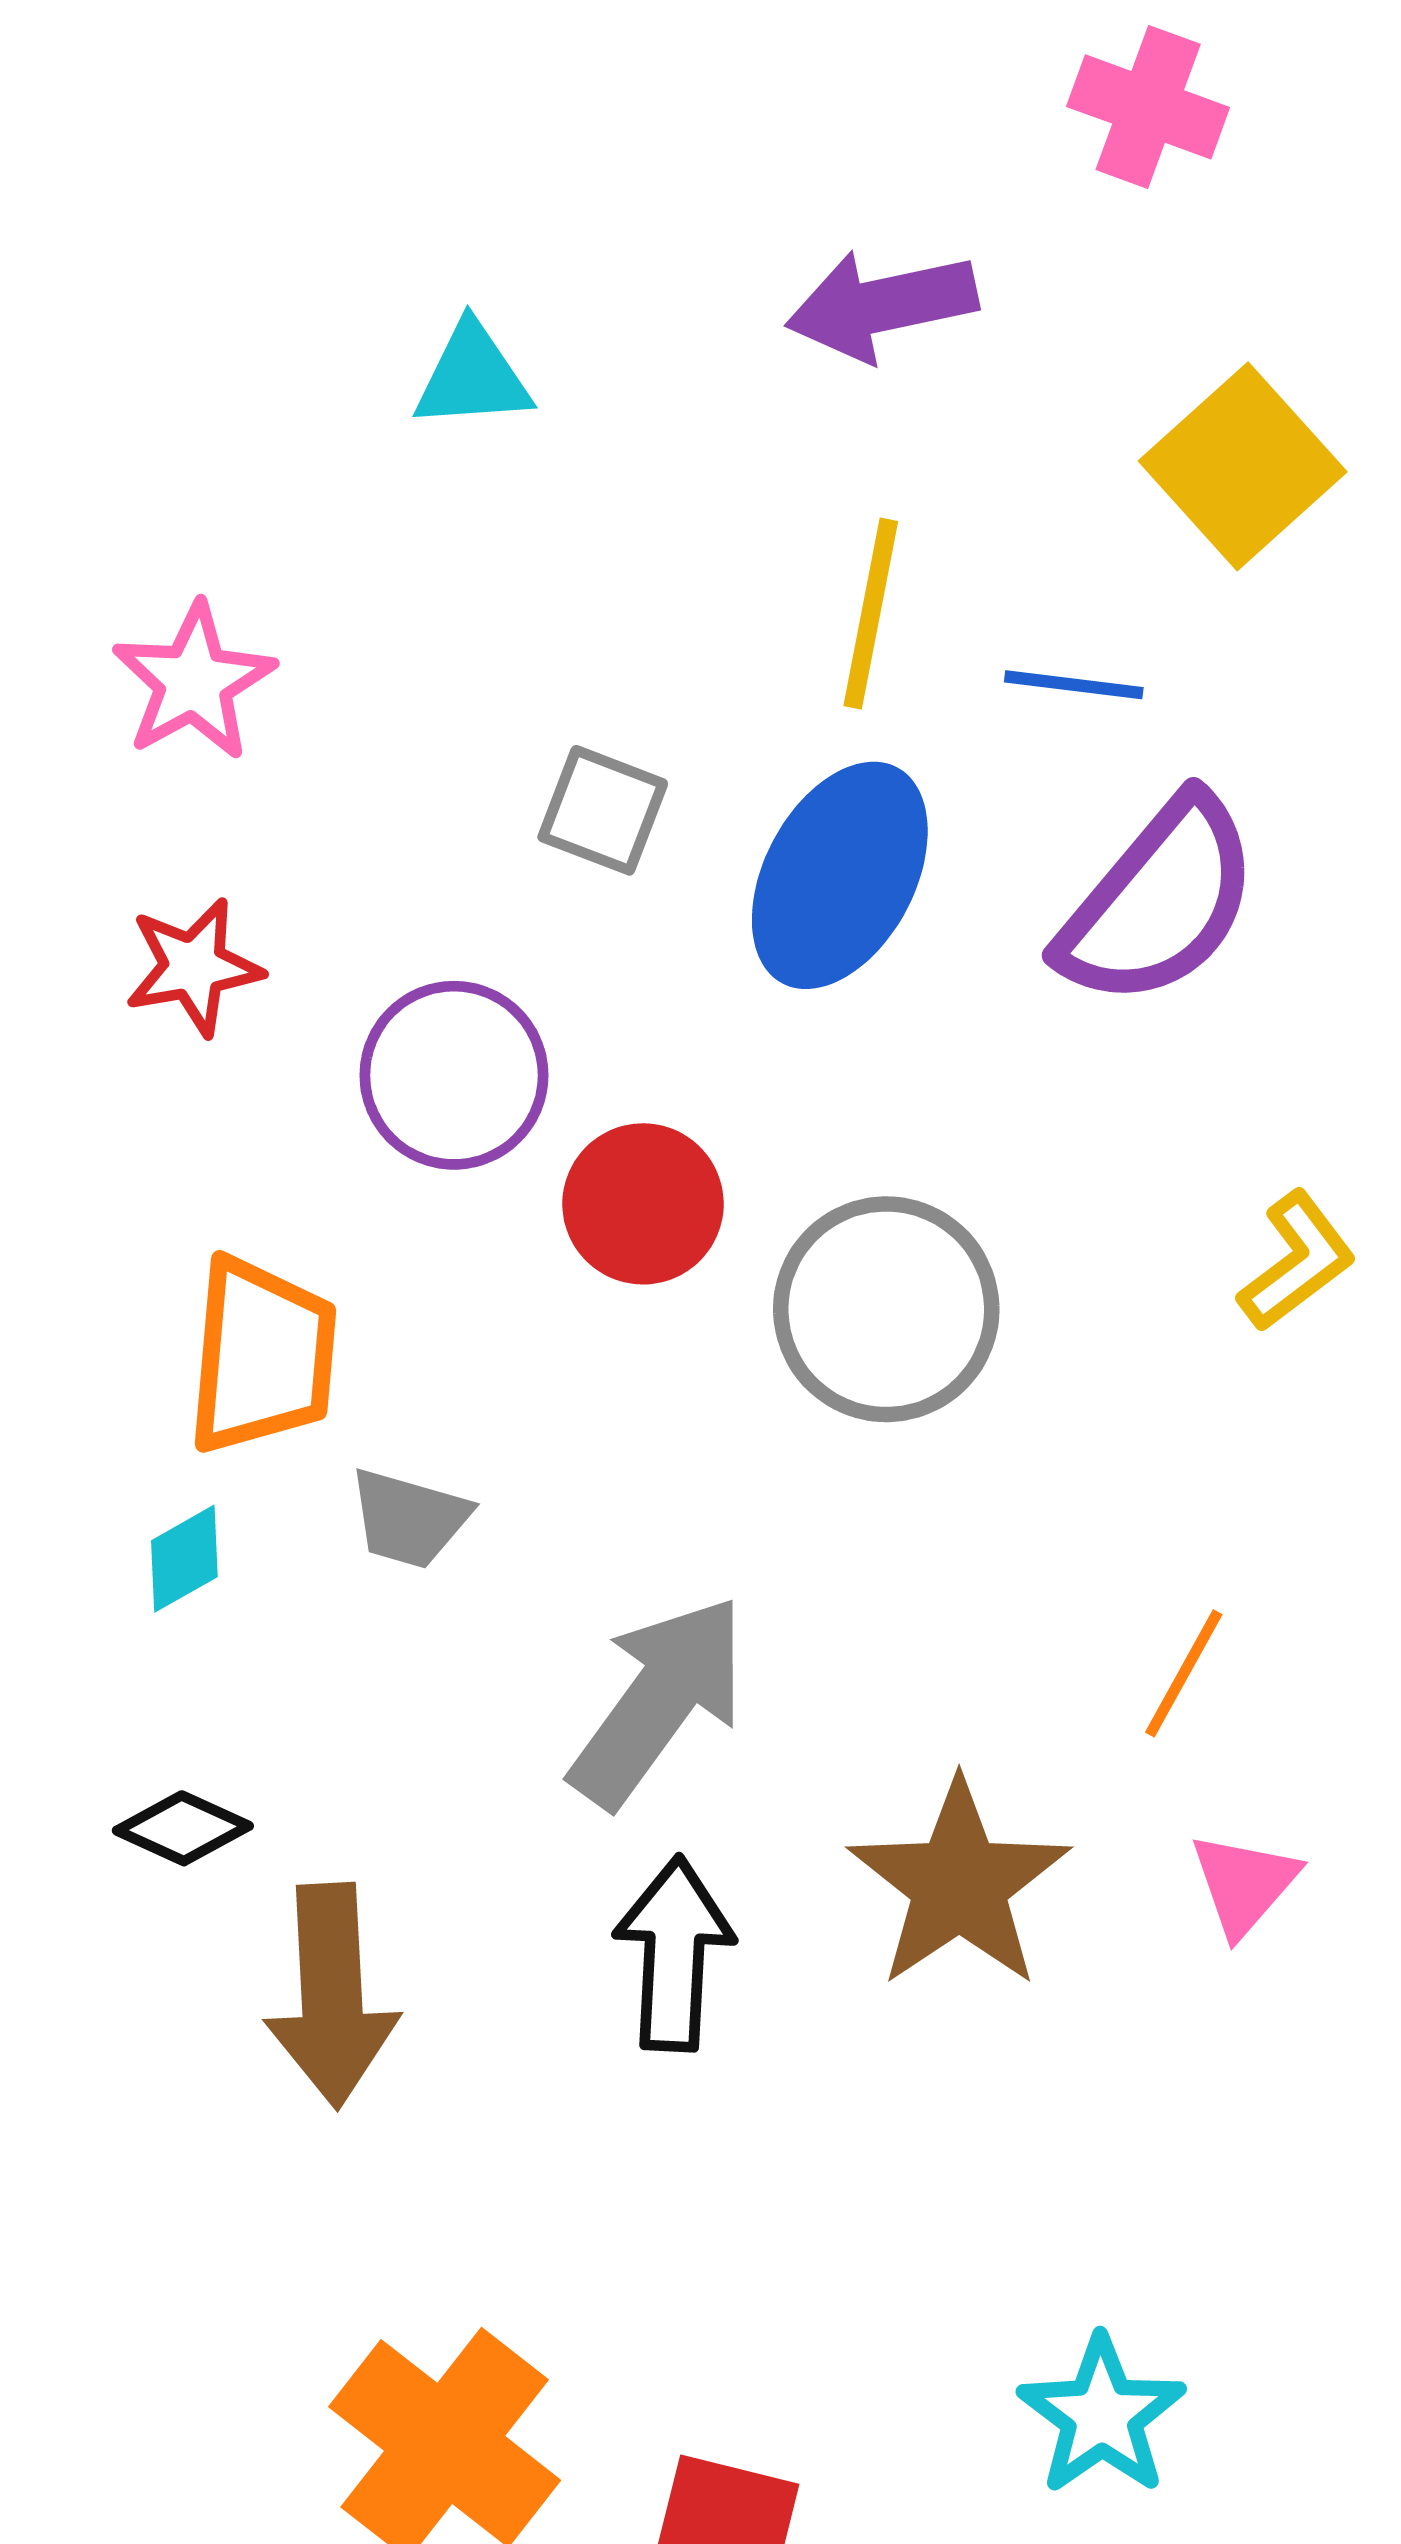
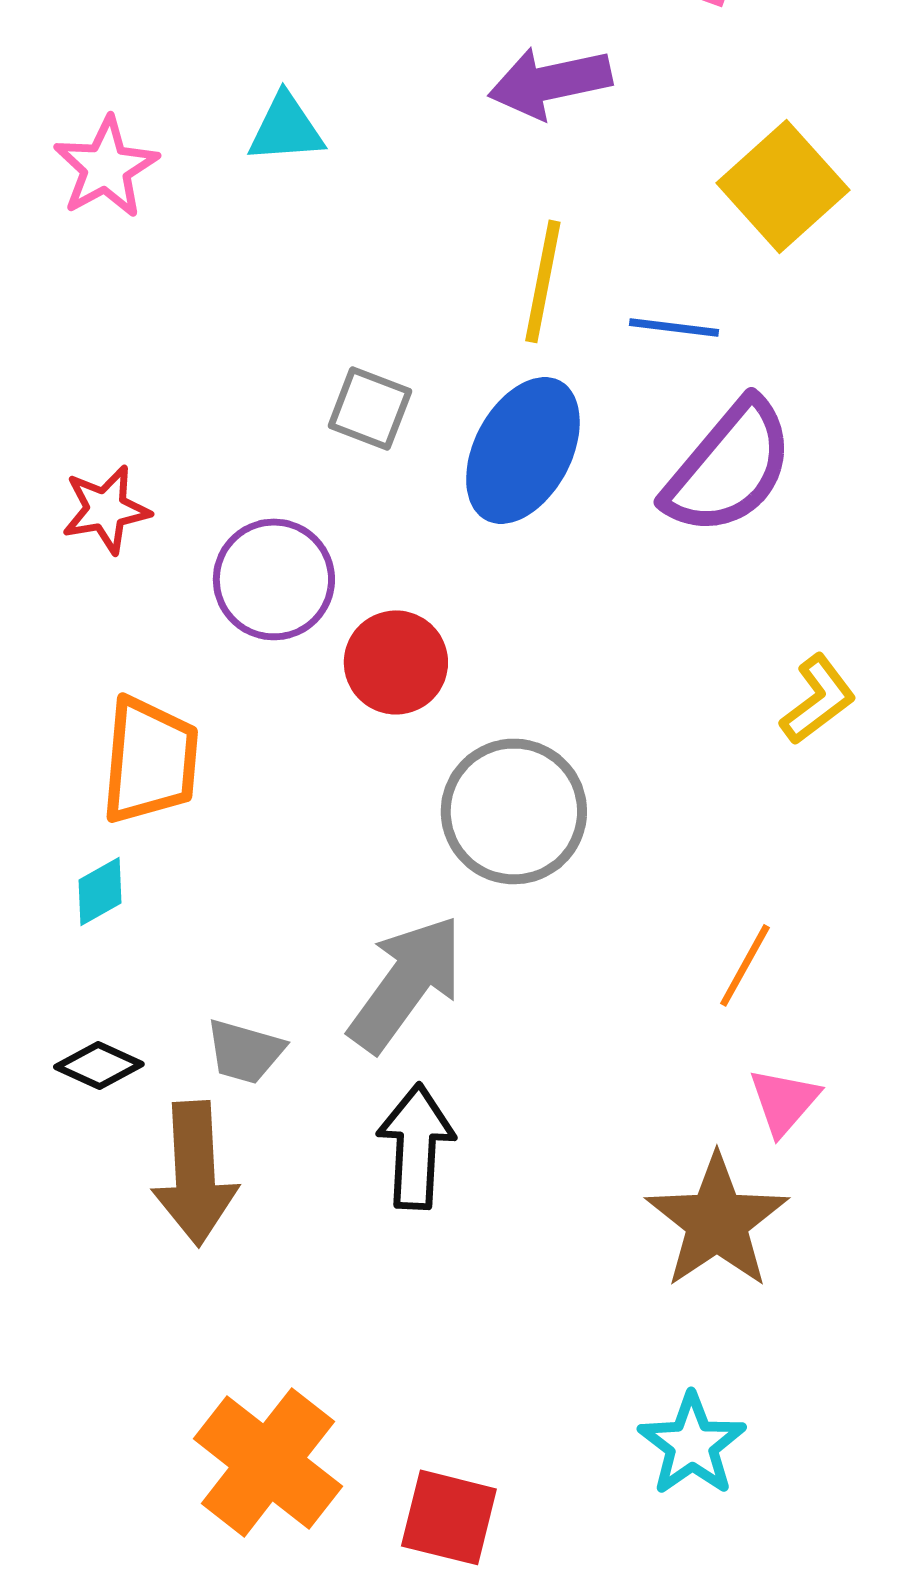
pink star: (194, 682) -> (106, 167), moved
gray circle: (886, 1309) -> (514, 811), moved
gray trapezoid: (409, 1518) -> (245, 1051), moved
brown star: (959, 1884) -> (717, 1221), moved

